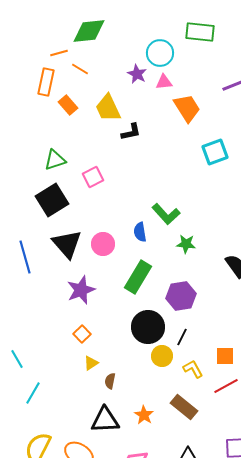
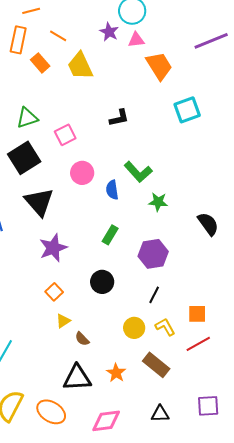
orange line: (80, 69) -> (58, 36), moved
black L-shape: (131, 132) -> (119, 118), moved
pink circle: (103, 244) -> (82, 173), moved
green rectangle: (138, 277) -> (110, 235), size x0.6
black circle: (148, 327) -> (102, 282), moved, size x0.7
yellow circle: (162, 356) -> (134, 328), moved
brown semicircle: (110, 381) -> (82, 339), turned -56

